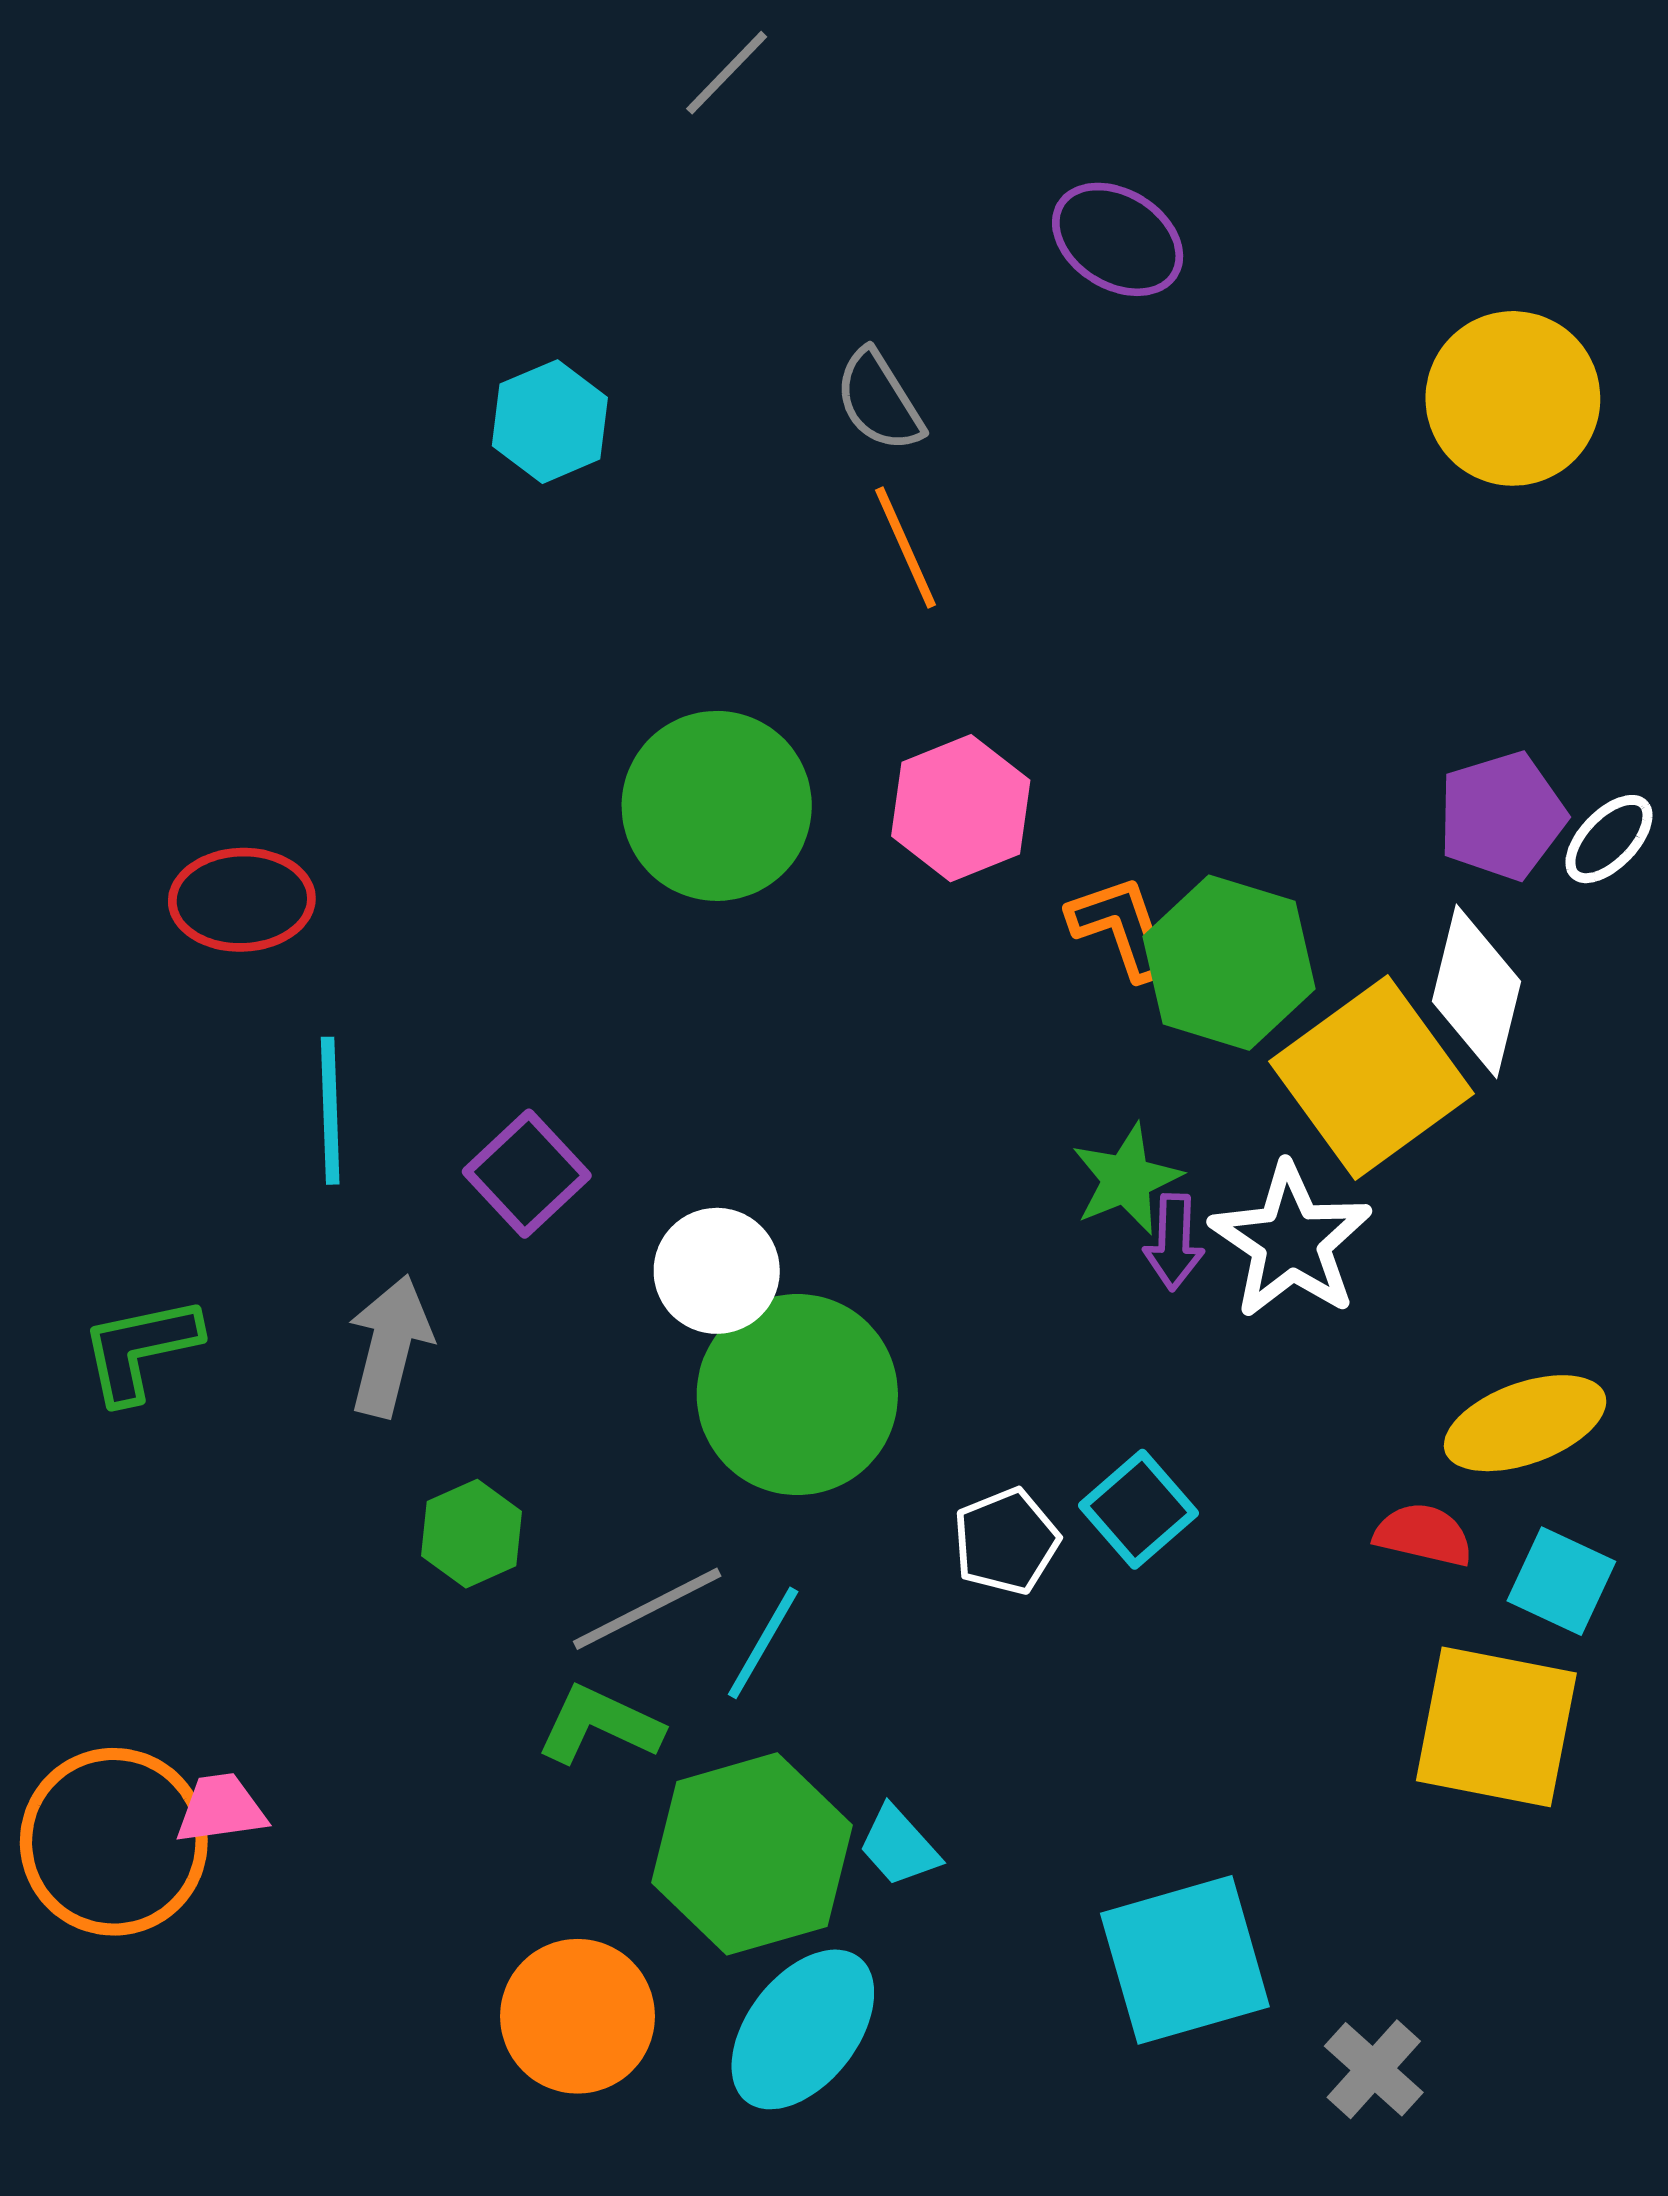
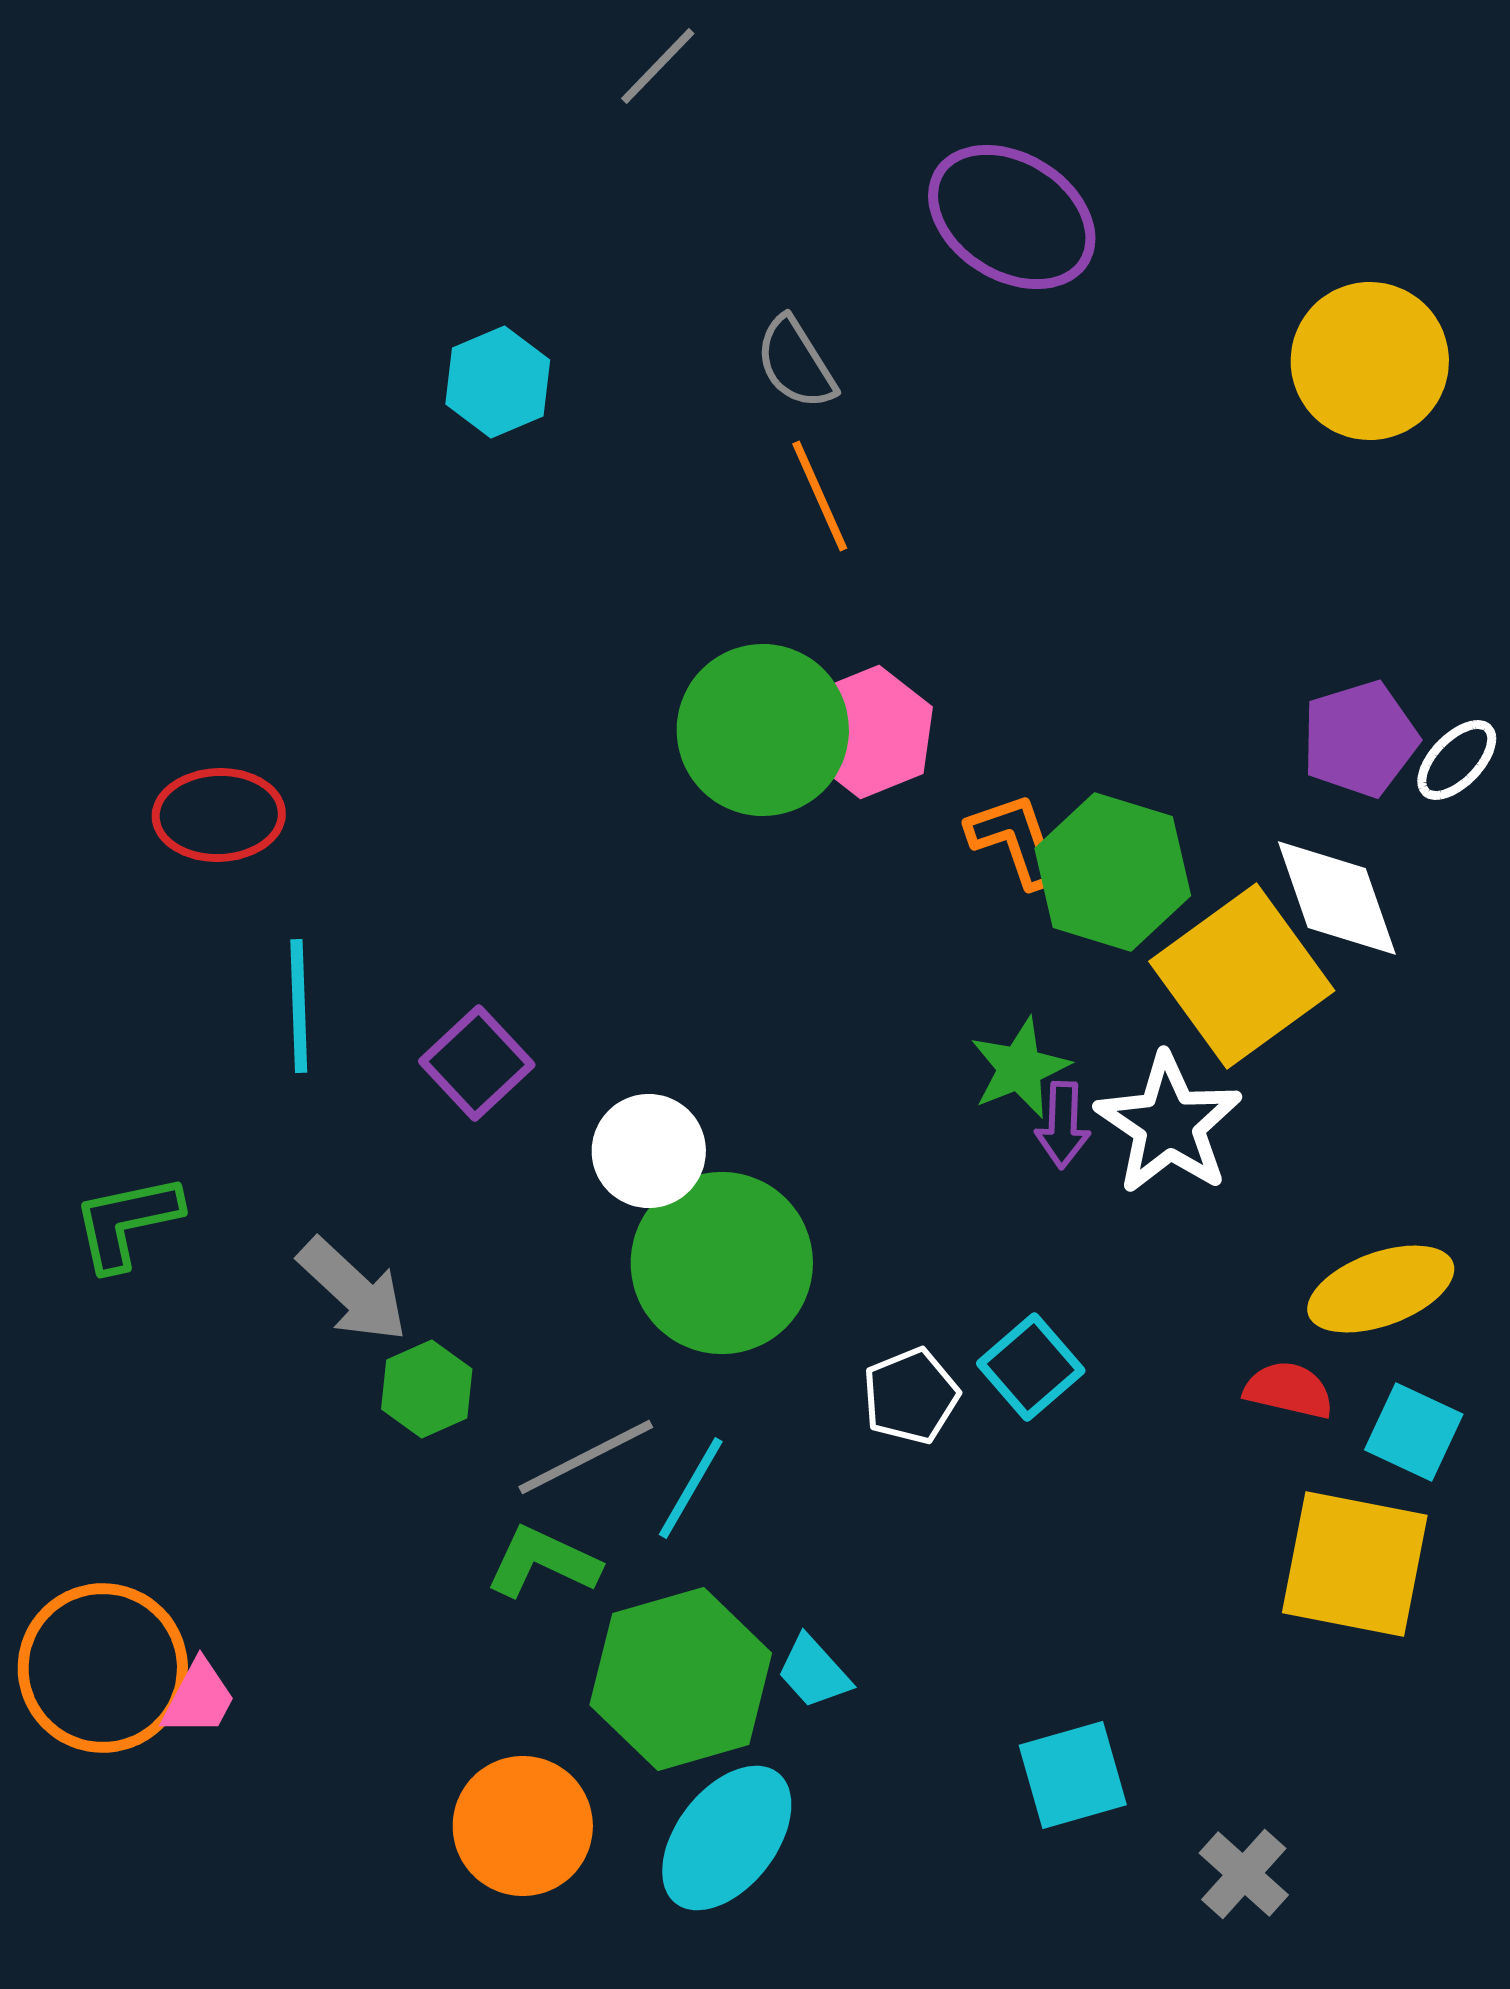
purple ellipse: (1118, 239) -> (1012, 217), size x1.4
green circle: (717, 806) -> (763, 730), moved
white diamond: (1476, 991) -> (1337, 898), turned -33
gray arrow: (390, 1346) -> (353, 1290), moved, turned 119
pink trapezoid: (221, 1809) -> (199, 1698), moved, turned 126
cyan square: (1185, 1960) -> (1073, 1775), size x0.7

